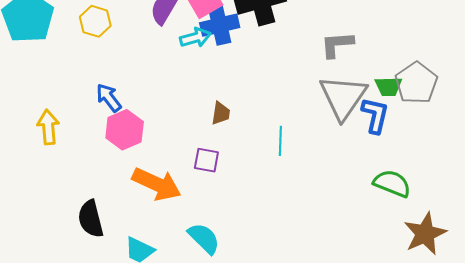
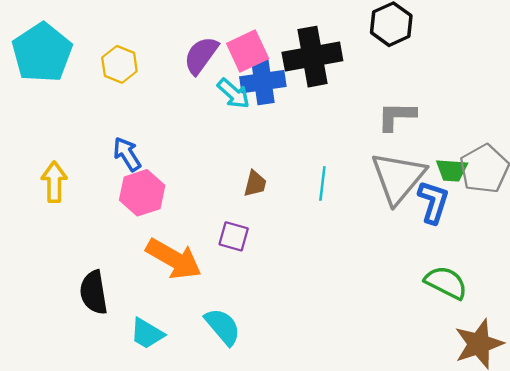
cyan arrow: (195, 38) -> (233, 94), turned 52
cyan line: (280, 141) -> (322, 183), moved

